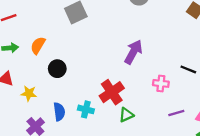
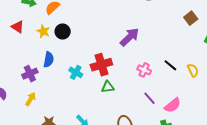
yellow star: (29, 93) -> (43, 31), moved
blue semicircle: (59, 112) -> (49, 60), moved
purple line: (176, 113) -> (149, 98), turned 48

